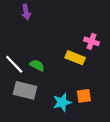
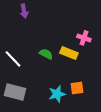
green semicircle: (37, 65) -> (46, 54), moved
gray rectangle: (25, 90) -> (15, 92), moved

